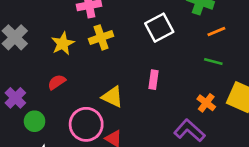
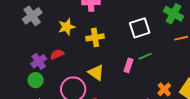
yellow cross: (101, 37) -> (95, 37), moved
green line: (213, 61) -> (145, 56), moved, turned -48
purple cross: (15, 98) -> (39, 61), moved

